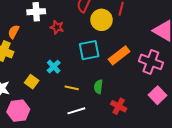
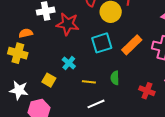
red star: (57, 27) -> (68, 24), size x1.6
orange semicircle: (14, 32) -> (26, 33), turned 56
red cross: (119, 106) -> (147, 91), moved

